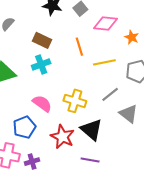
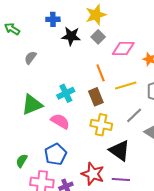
brown rectangle: (42, 40) -> (96, 97), moved, turned 48
pink semicircle: (42, 103) -> (60, 121), moved
red star: (62, 137) -> (93, 174), moved

